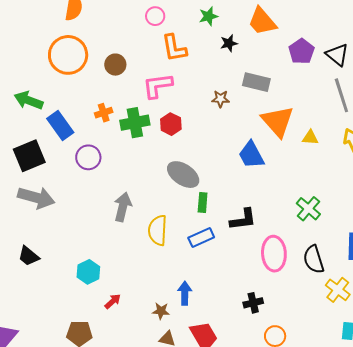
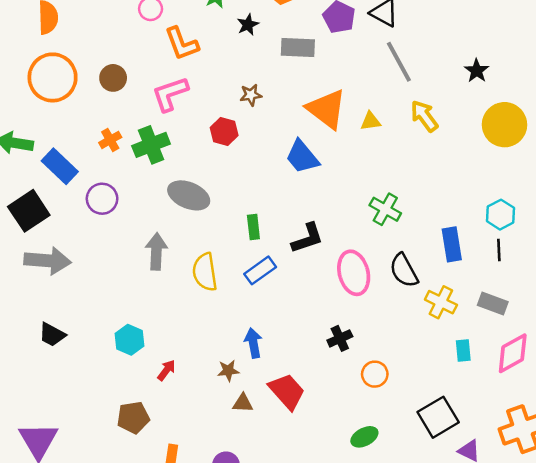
gray rectangle: (256, 82) -> (298, 48), moved
red hexagon: (171, 124) -> (224, 132), moved
gray ellipse: (183, 175) -> (189, 195), moved

